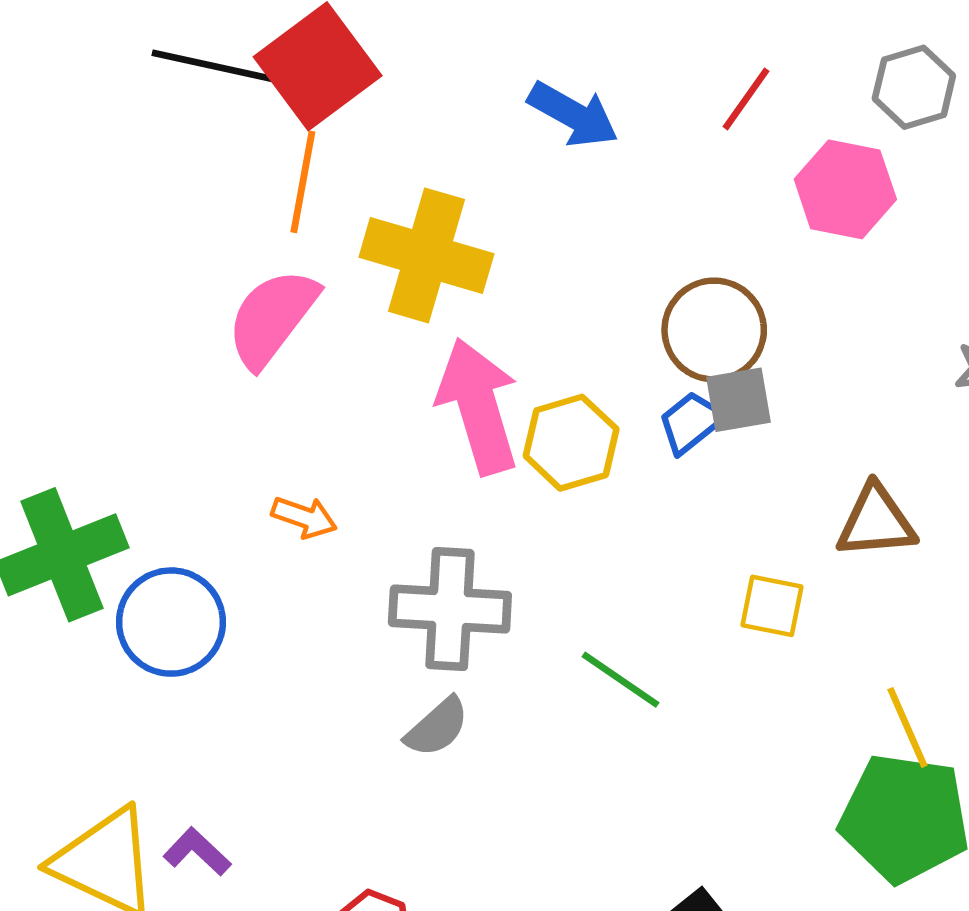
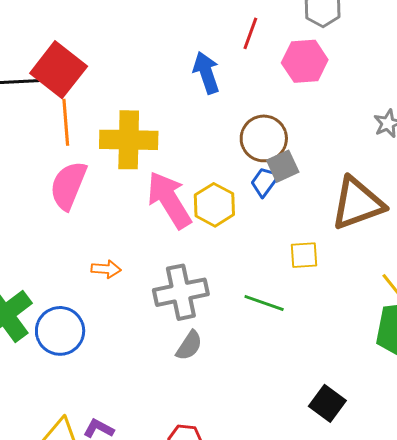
blue arrow: (573, 115) -> (206, 73), moved, turned -123
brown triangle: (876, 522) -> (357, 203), size x1.5
yellow square: (772, 606) -> (304, 255), moved

